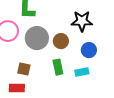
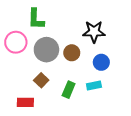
green rectangle: (58, 67) -> (69, 90), moved, turned 35
brown square: (24, 69) -> (41, 80), moved, turned 32

